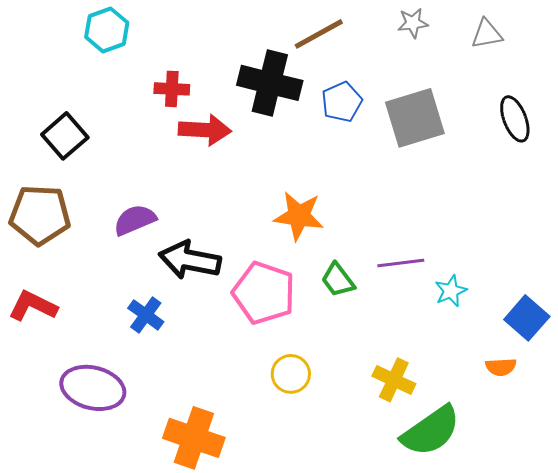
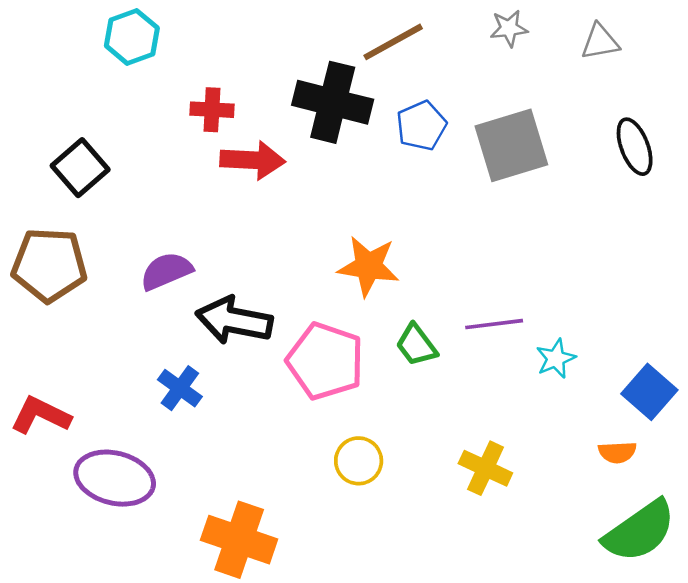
red L-shape: (33, 306) -> (41, 415), moved
green semicircle: (431, 431) -> (640, 531), moved

